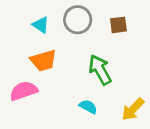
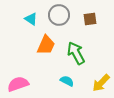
orange trapezoid: (43, 61) -> (46, 45), moved, turned -50
pink semicircle: (24, 91) -> (18, 84), moved

